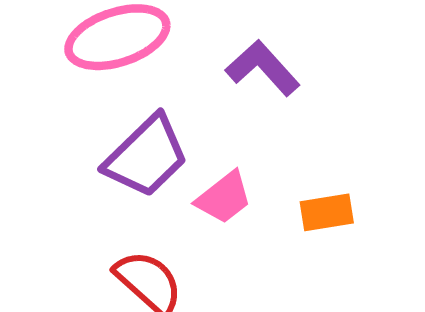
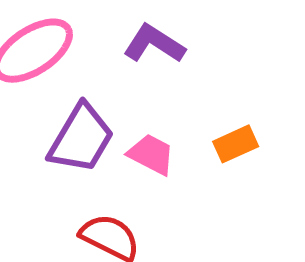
pink trapezoid: (224, 198) -> (151, 154), turned -99

